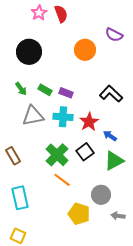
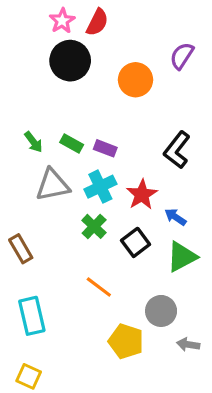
red semicircle: (61, 14) -> (97, 22), turned 48
purple semicircle: (114, 35) -> (182, 56), turned 96
black circle: (29, 52) -> (70, 61), moved
black L-shape: (111, 94) -> (177, 150), turned -95
cyan cross: (63, 117) -> (100, 187), turned -30
green cross: (57, 155) -> (94, 226), moved, size x0.7

